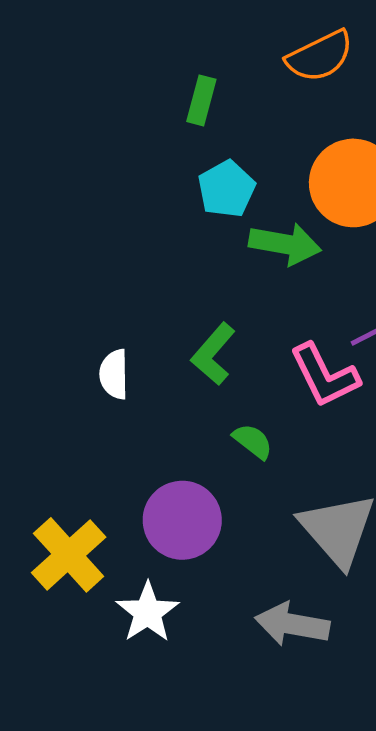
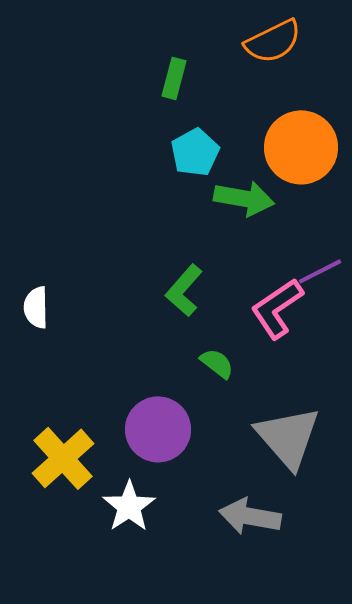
white semicircle: (114, 374) -> (36, 307), moved
pink L-shape: (325, 376) -> (277, 308), turned 82

